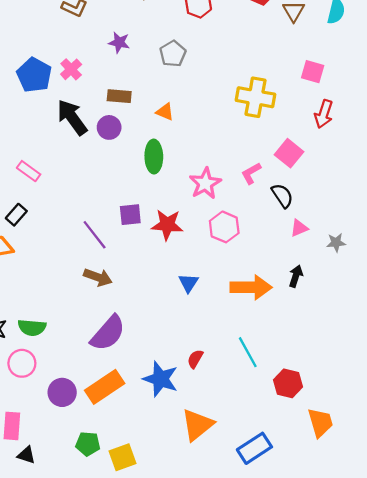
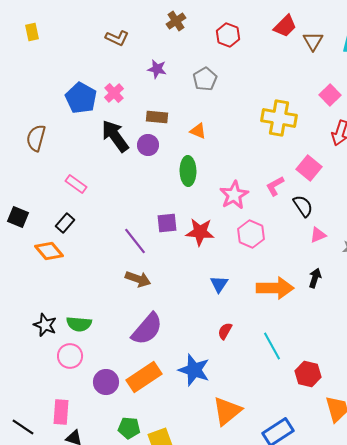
pink square: (313, 72) -> (330, 95), turned 30
red semicircle: (195, 359) -> (225, 331), moved

